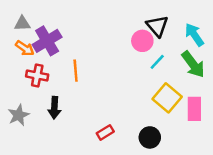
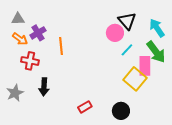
purple cross: (47, 41) -> (38, 33), size x0.7
orange line: (76, 71) -> (61, 46), moved
pink rectangle: (194, 109) -> (145, 66), moved

